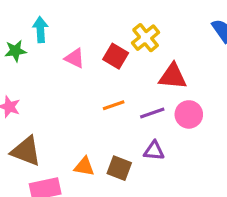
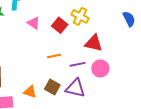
yellow cross: (146, 38) -> (80, 16), turned -30
purple triangle: (154, 151) -> (75, 88), size x1.5
brown square: (119, 168) -> (52, 87), moved

